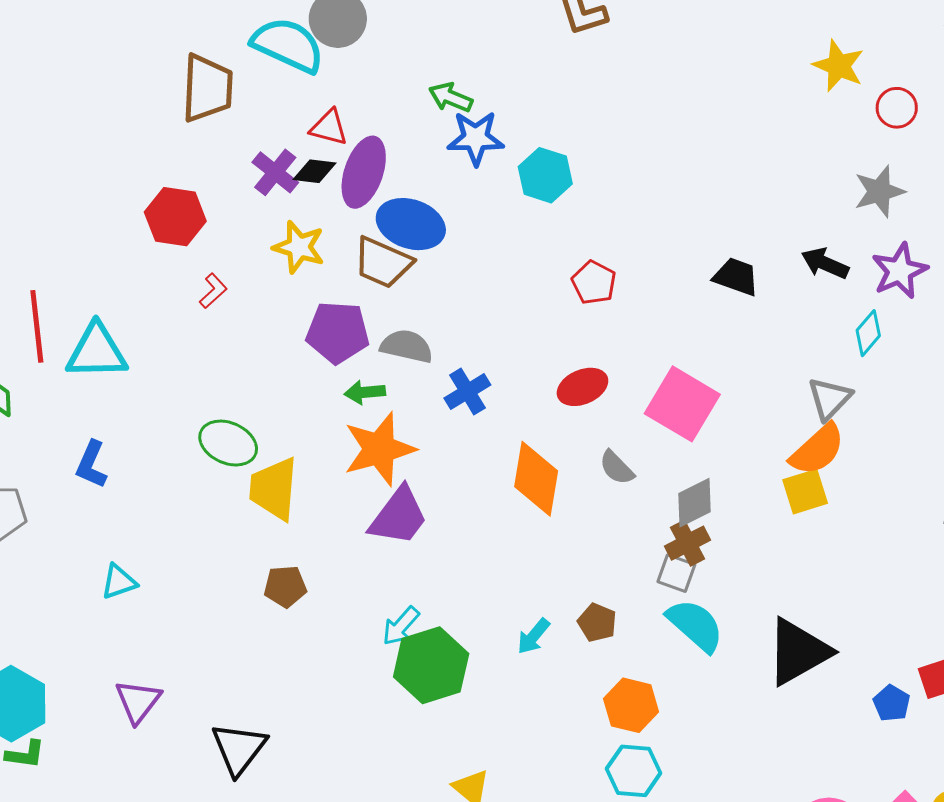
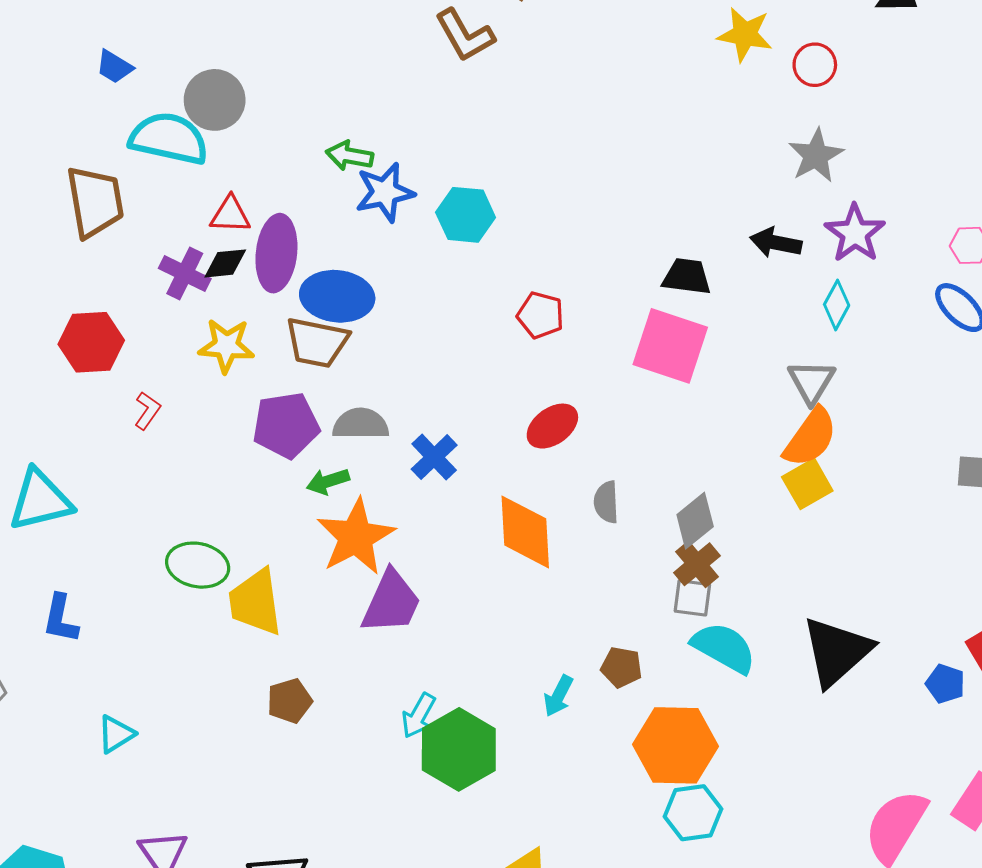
pink square: (682, 404) -> (670, 346), moved
gray semicircle: (617, 468) -> (606, 502), turned 54
orange hexagon: (631, 705) -> (675, 745), size x1.4

